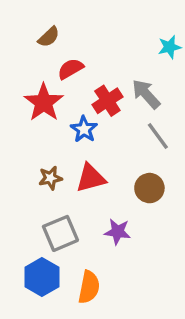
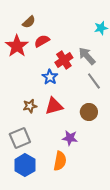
red star: (44, 102) -> (17, 46), moved
gray square: (60, 233) -> (20, 138), moved
orange semicircle: (89, 287) -> (60, 161), moved

